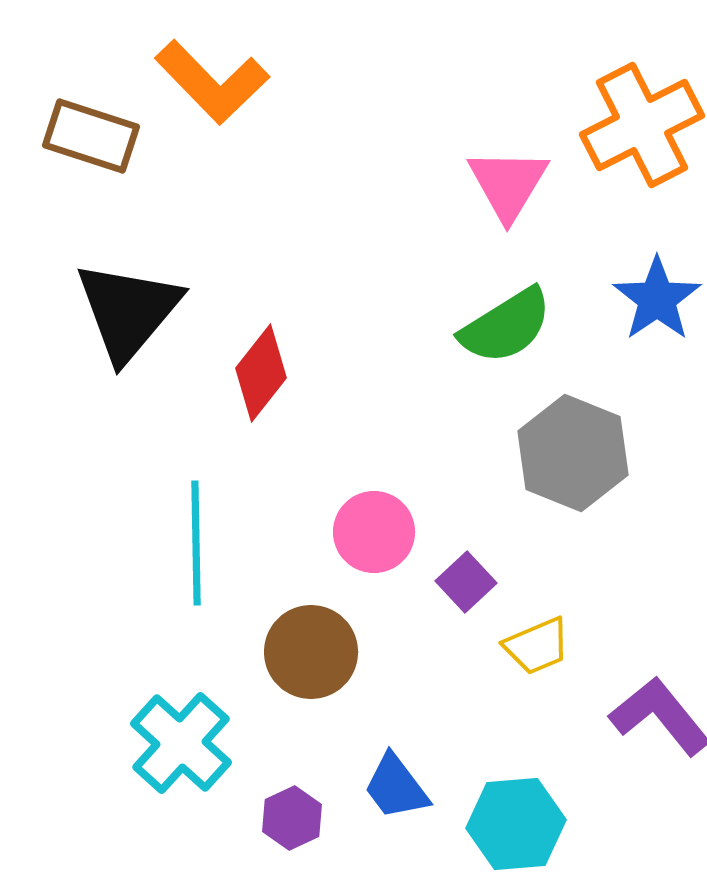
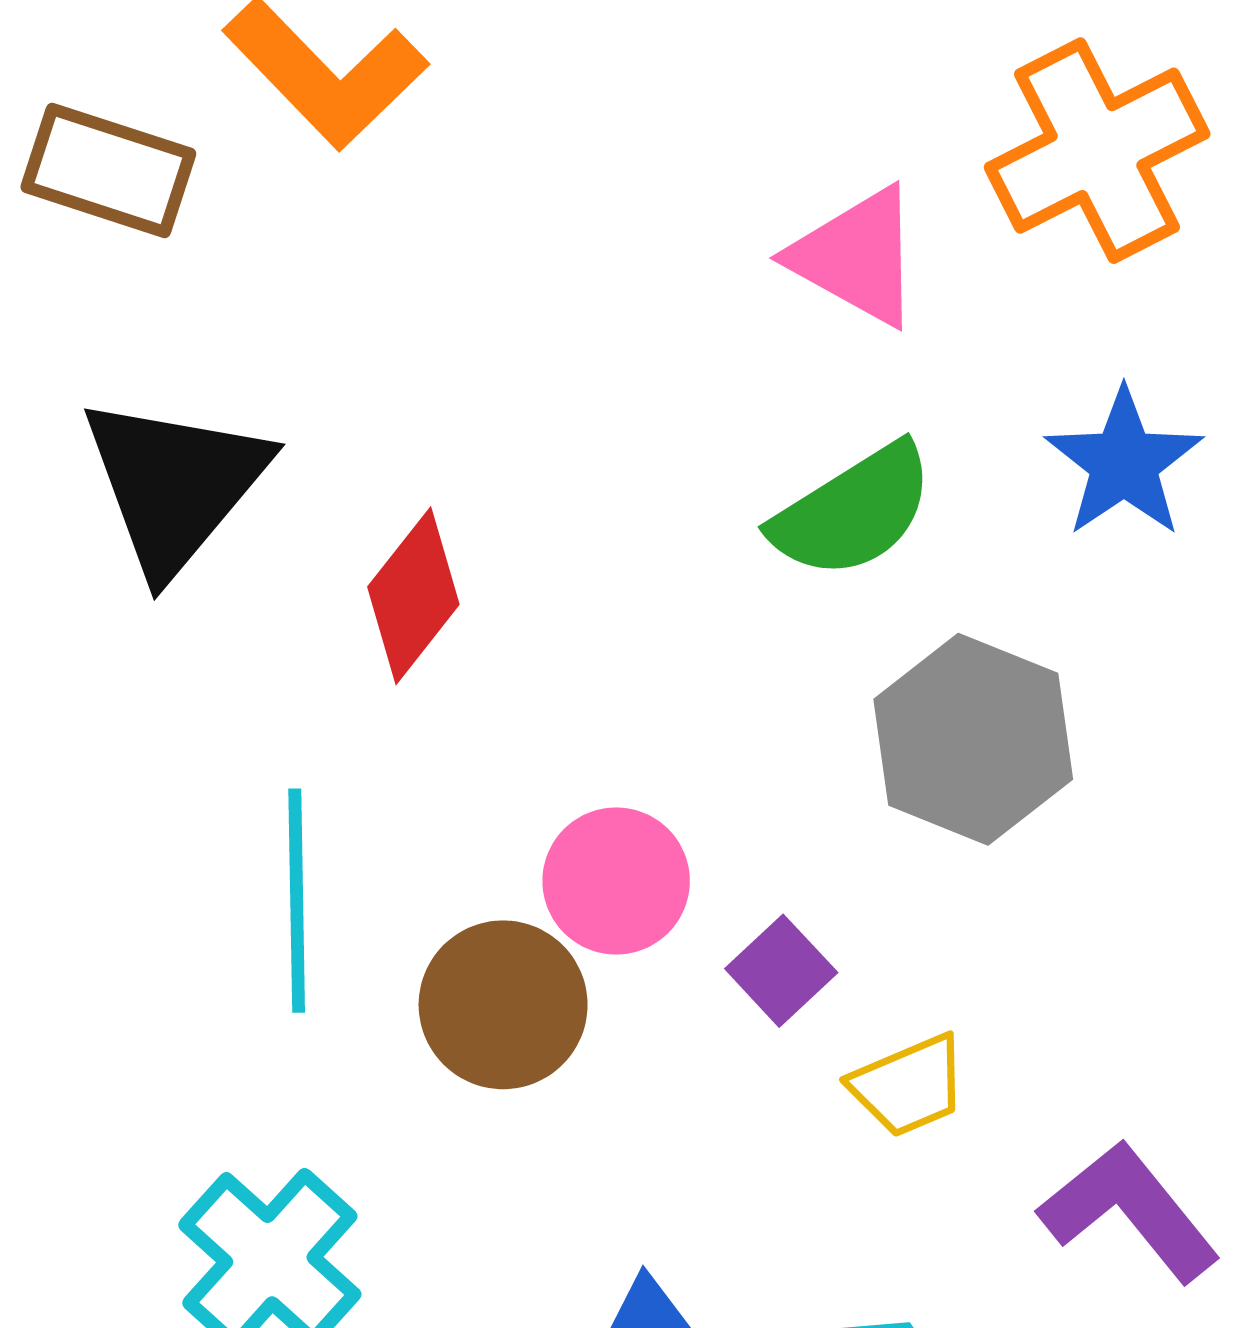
pink triangle: (508, 184) -> (857, 257), turned -32
brown circle: (311, 652) -> (503, 1005), moved

